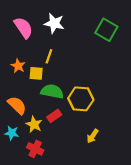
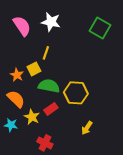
orange star: (18, 66) -> (17, 75), moved
yellow square: (36, 73) -> (34, 69), turned -32
red cross: (35, 149) -> (45, 143), moved

